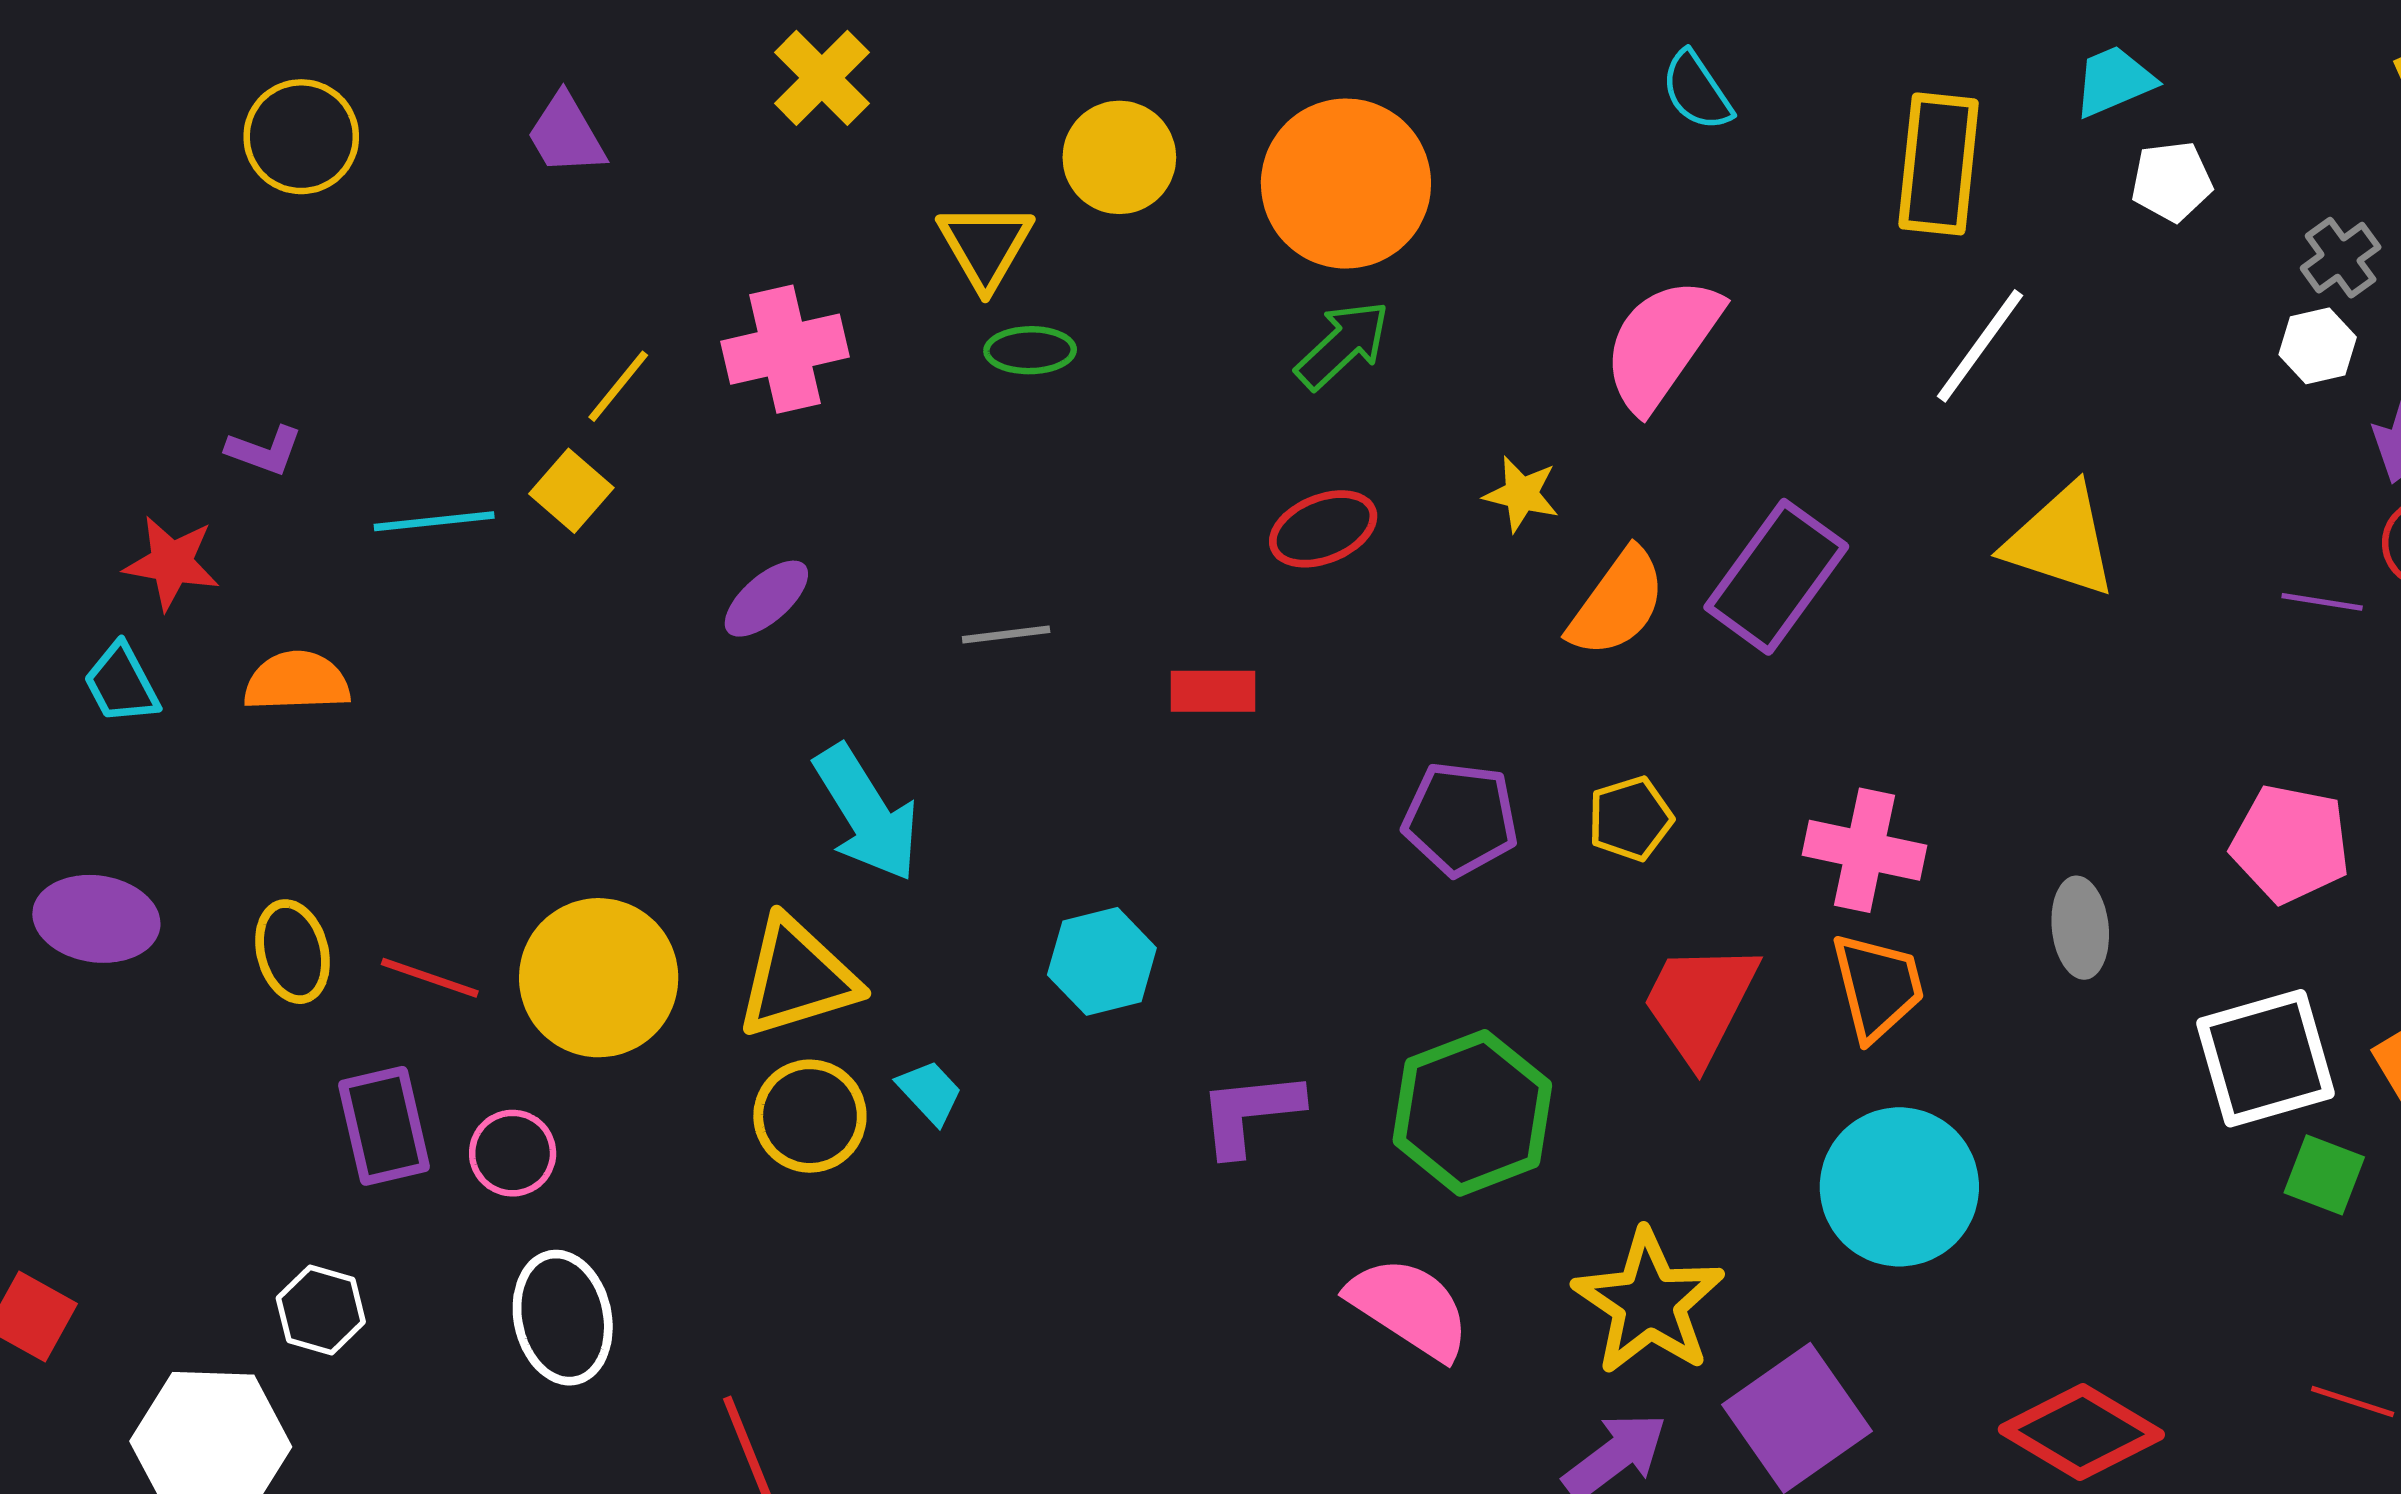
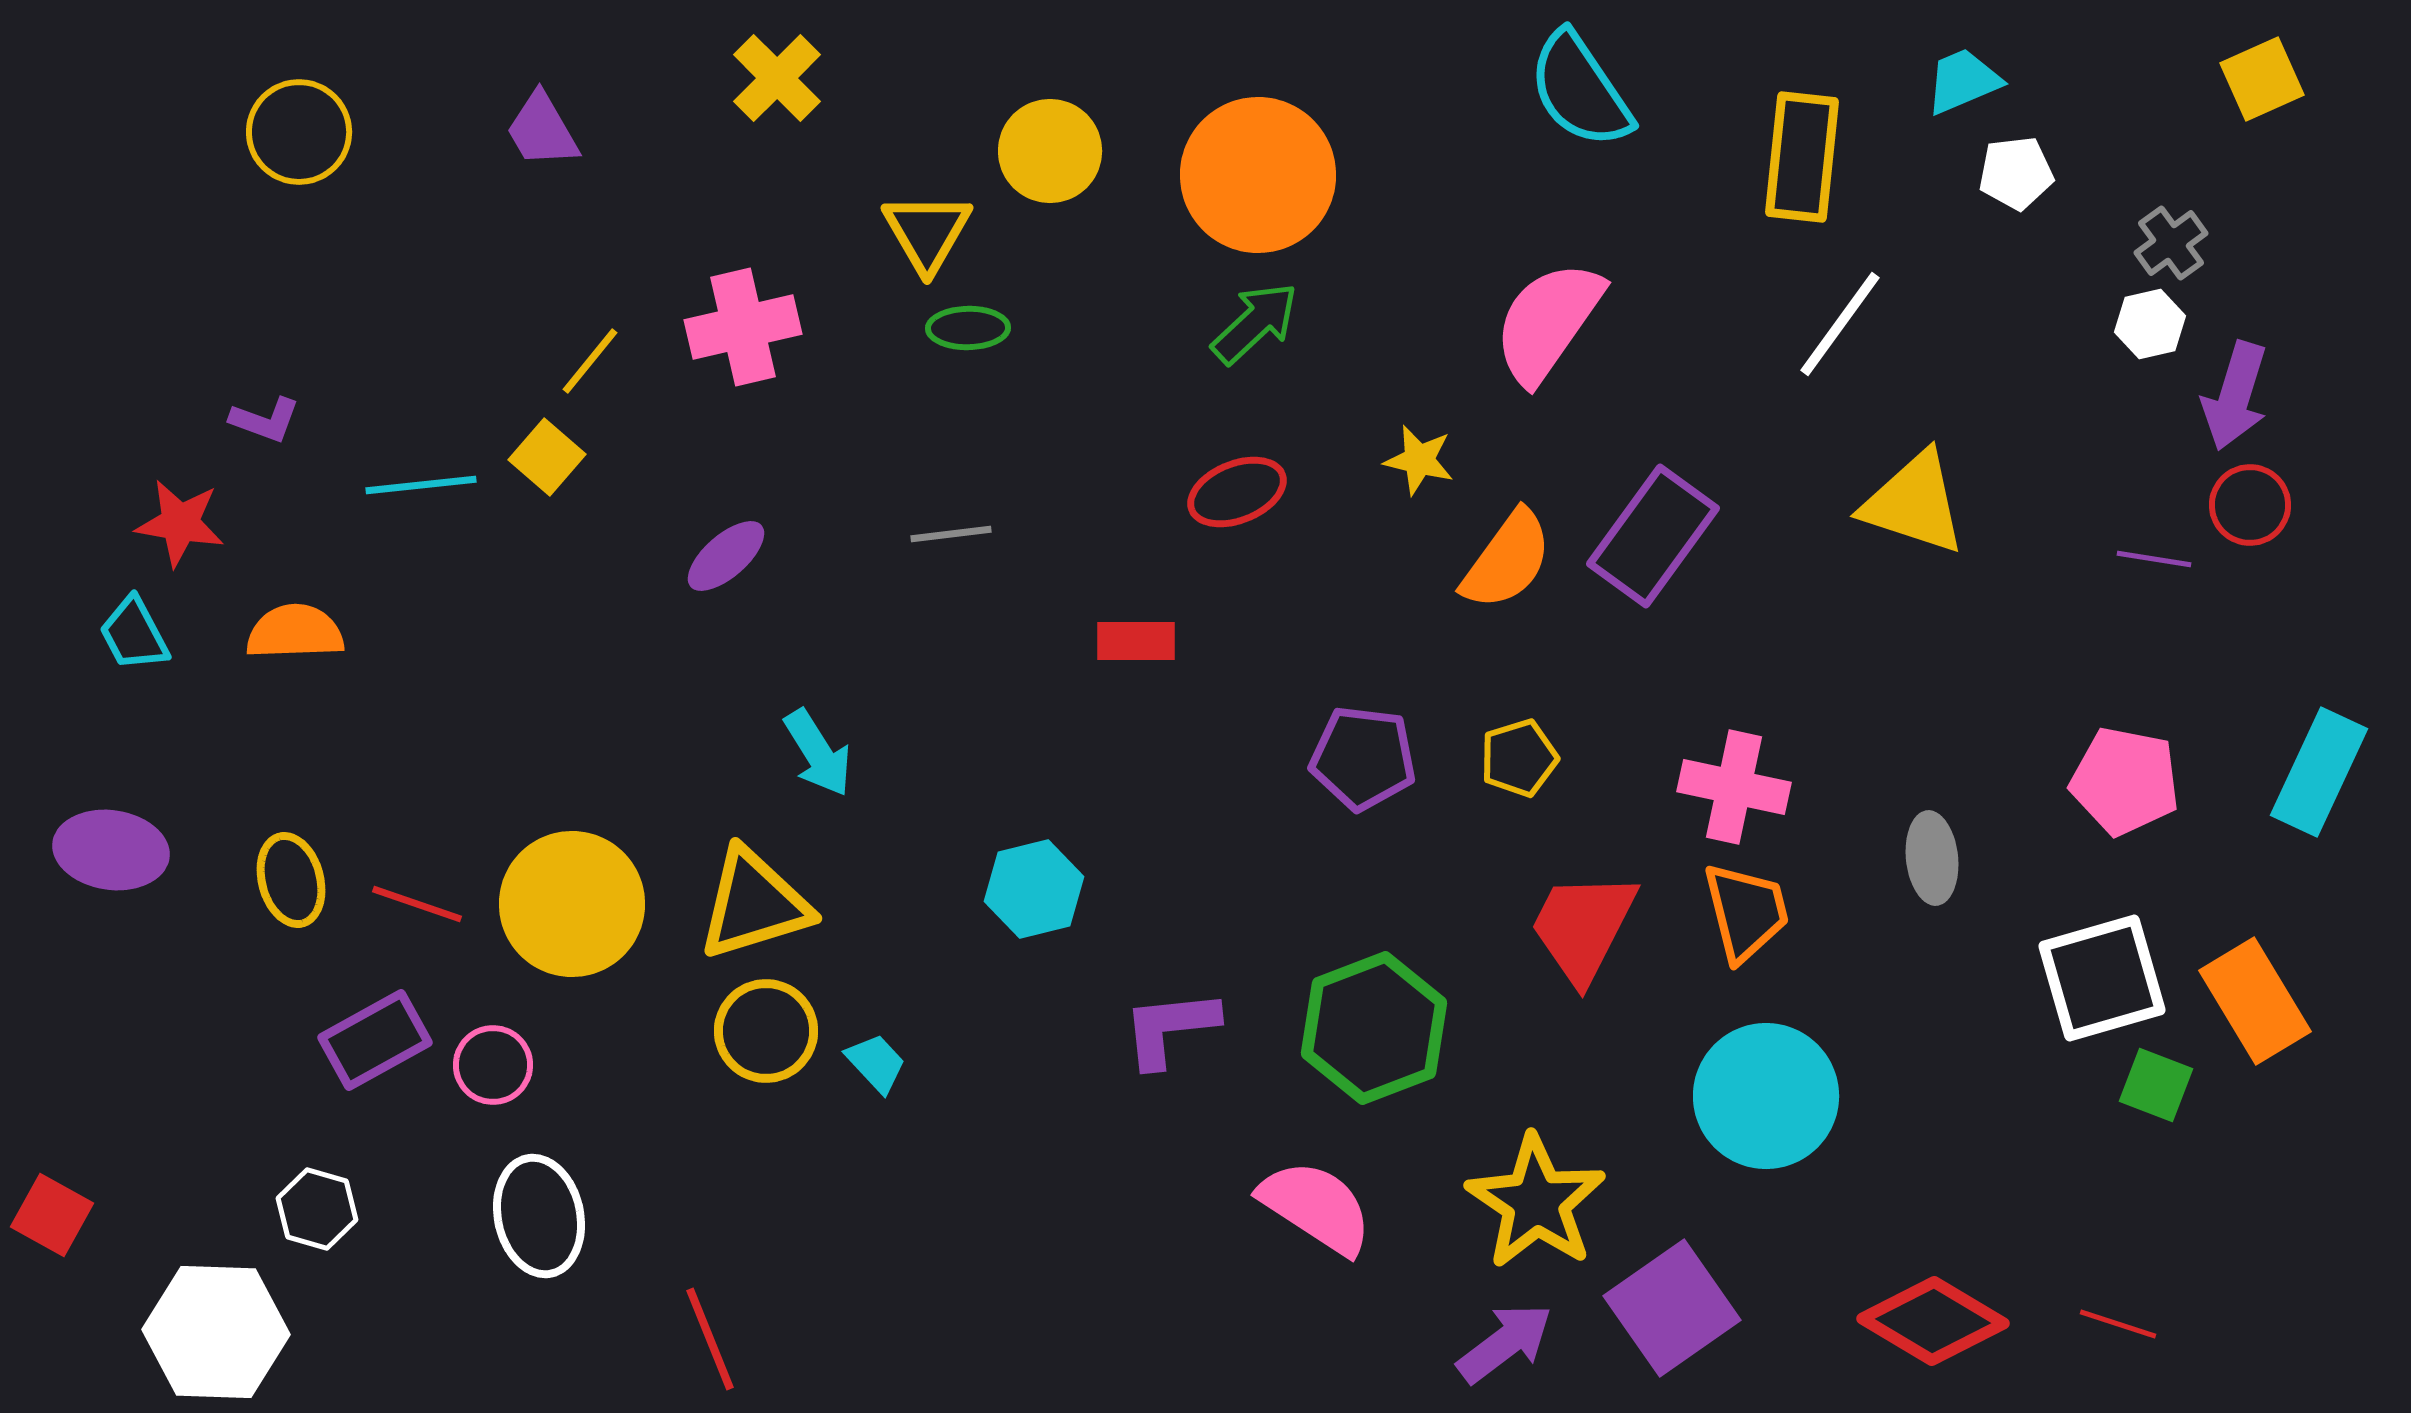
cyan semicircle: (1697, 91) -> (1580, 90), size x1.6
gray line: (1006, 635) -> (951, 534), moved
cyan arrow: (867, 813) -> (818, 753), size x0.7
cyan trapezoid: (930, 1092) -> (876, 1063), moved
purple rectangle: (384, 1126) -> (375, 1040), turned 74
red line: (2353, 1401) -> (2118, 1324), moved

